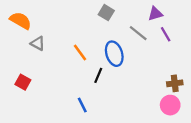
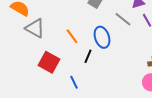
gray triangle: (38, 43) -> (35, 28), size x1.5
red square: (23, 82) -> (49, 62), moved, size x1.5

